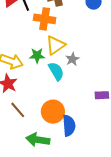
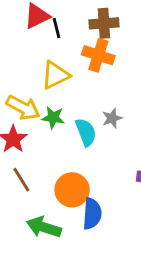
orange cross: (45, 19) -> (98, 55), moved
yellow triangle: (55, 45) -> (55, 75), moved
green star: (37, 56) -> (53, 118), moved

